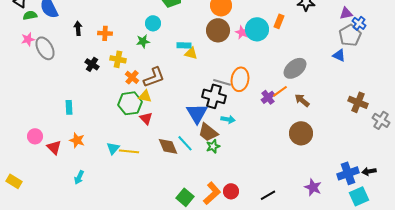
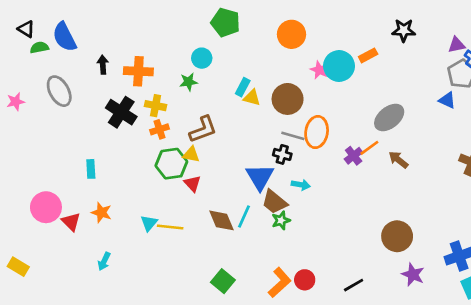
orange rectangle: (279, 21) -> (368, 55), turned 40
brown circle: (218, 30) -> (288, 99), moved
orange cross: (105, 33) -> (138, 71), size x1.5
pink star: (28, 39) -> (16, 102), moved
cyan rectangle: (184, 45) -> (243, 87), turned -64
black cross: (92, 64) -> (121, 112), size x1.6
orange cross: (132, 77) -> (160, 129), moved, turned 32
black cross: (214, 96) -> (282, 154), size x0.6
brown circle: (301, 133) -> (397, 236), moved
pink circle: (35, 136) -> (46, 207), size x1.5
cyan line: (185, 143) -> (244, 216), turned 66
green square: (185, 197) -> (223, 281), moved

